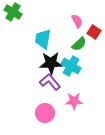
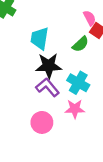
pink semicircle: (77, 21) -> (90, 18), moved
cyan cross: (71, 66) -> (78, 83), moved

